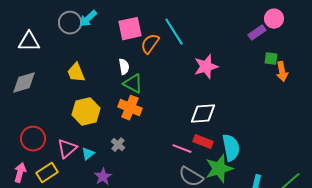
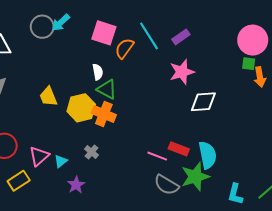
pink circle: (274, 19) -> (253, 40), moved, size x1.5
pink square: (130, 29) -> (104, 33), turned 30
purple rectangle: (257, 33) -> (181, 37), moved
yellow trapezoid: (76, 73) -> (48, 97), moved
yellow hexagon: (86, 112) -> (81, 108), moved
white diamond: (203, 114) -> (203, 102), moved

